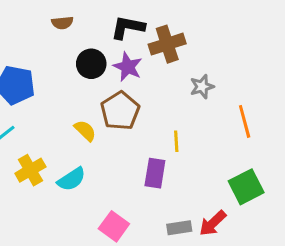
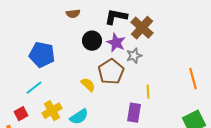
brown cross: (167, 44) -> (142, 28), turned -30
gray star: (202, 87) -> (134, 56), moved

